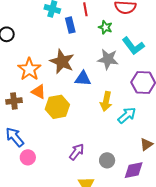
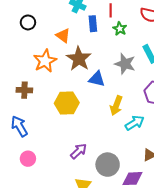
green star: (105, 27) -> (120, 29), moved
orange triangle: (39, 92) -> (63, 36), moved
pink circle: (28, 157) -> (28, 159), moved
gray circle: (107, 160) -> (108, 165), size x1.5

